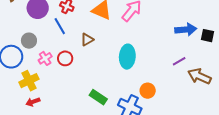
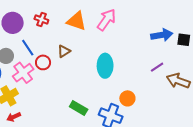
blue line: (60, 26) -> (28, 48), moved
pink cross: (45, 58) -> (23, 73), size x1.5
red circle: (65, 58) -> (43, 62), moved

